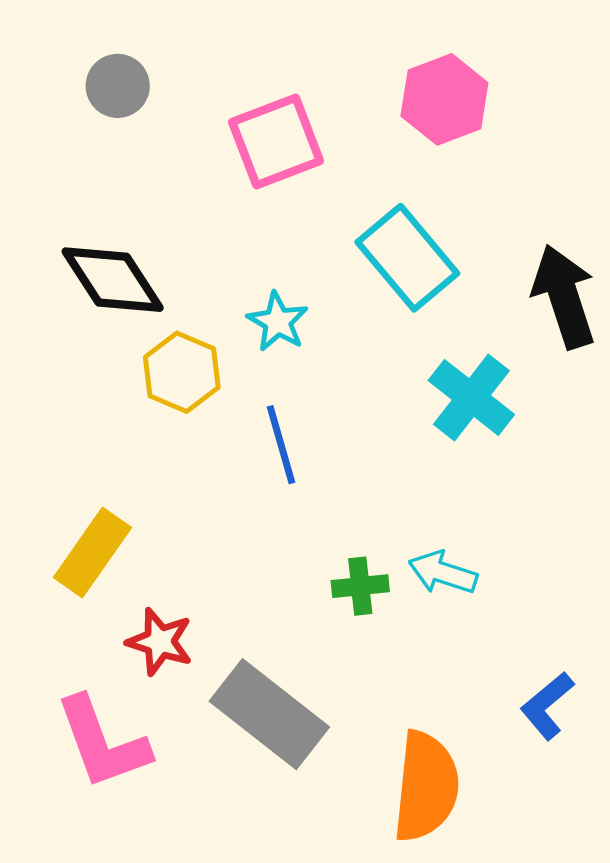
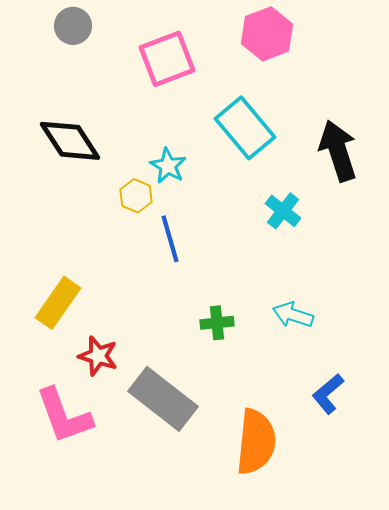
yellow hexagon: (182, 372) -> (136, 196), moved, size x0.7
cyan cross: (471, 397) -> (283, 211), size x0.7
cyan arrow: (443, 573) -> (293, 315), moved

